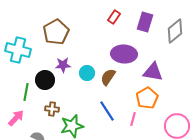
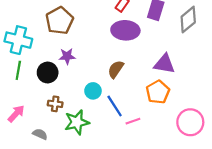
purple ellipse: (124, 54) -> (125, 30), moved
cyan circle: (87, 73) -> (93, 91), moved
green line: (26, 92) -> (18, 70), moved
pink line: (133, 119) -> (133, 121), moved, turned 56

